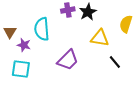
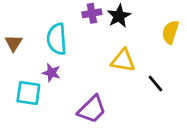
yellow triangle: (100, 38) -> (123, 61), moved
purple star: (24, 45) -> (51, 73), moved
purple trapezoid: (68, 60) -> (92, 109), moved

